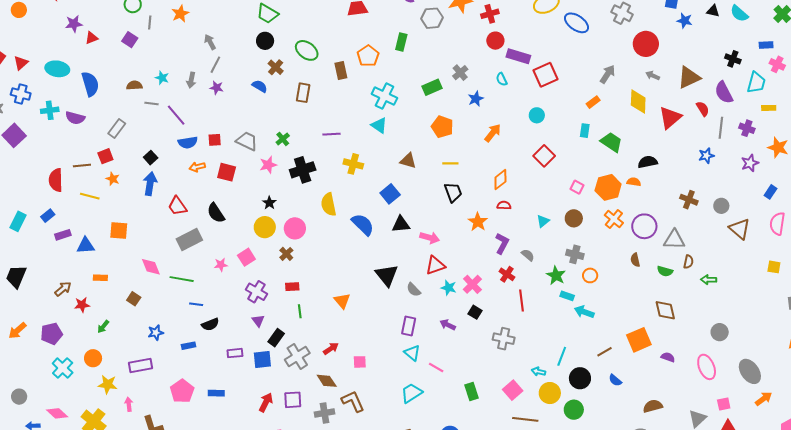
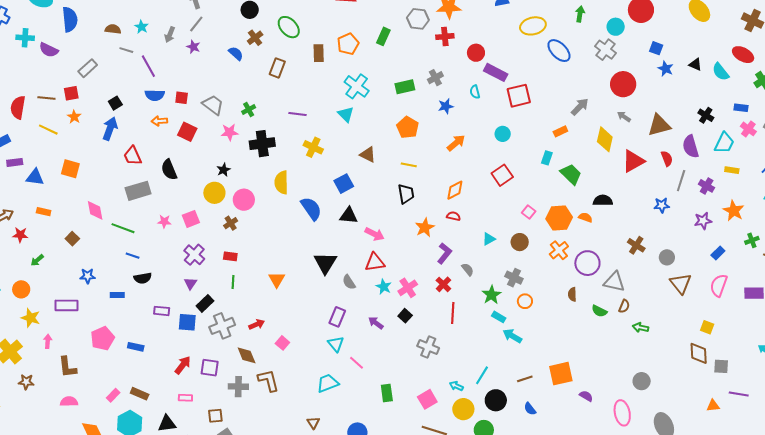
red cross: (490, 14) -> (445, 37), moved
brown diamond: (665, 310) -> (699, 353), moved
pink square: (360, 362) -> (282, 343), turned 32

